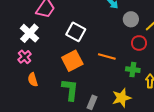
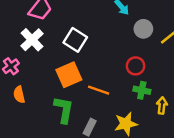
white cross: (29, 33) -> (32, 40), moved
red circle: (139, 43) -> (136, 66), moved
orange line: (107, 56) -> (99, 90), moved

